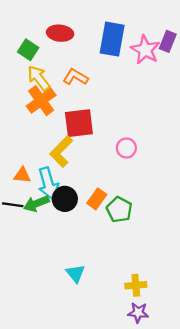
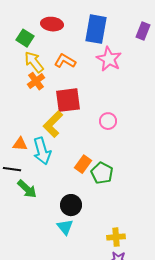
pink star: (145, 50) -> (109, 59), moved
orange cross: (41, 101) -> (36, 81), size x0.7
black circle: (65, 199) -> (71, 205), moved
green arrow: (36, 204) -> (27, 189), moved, turned -115

